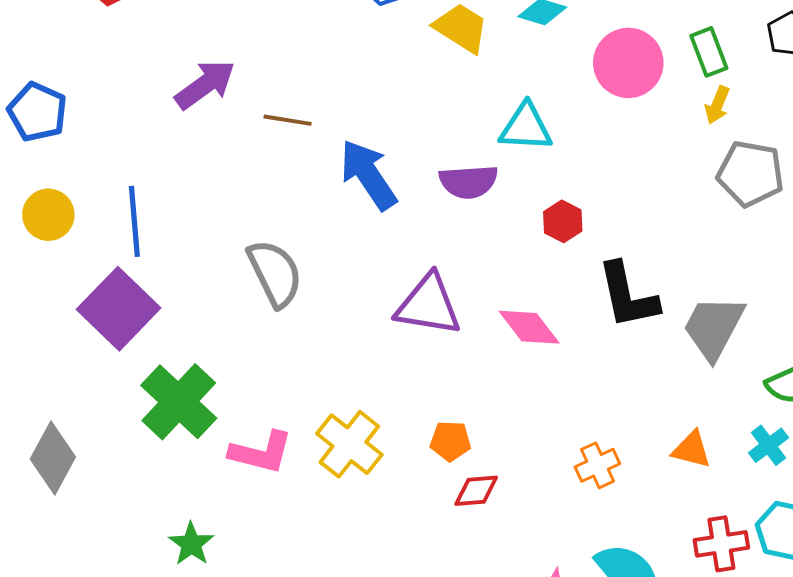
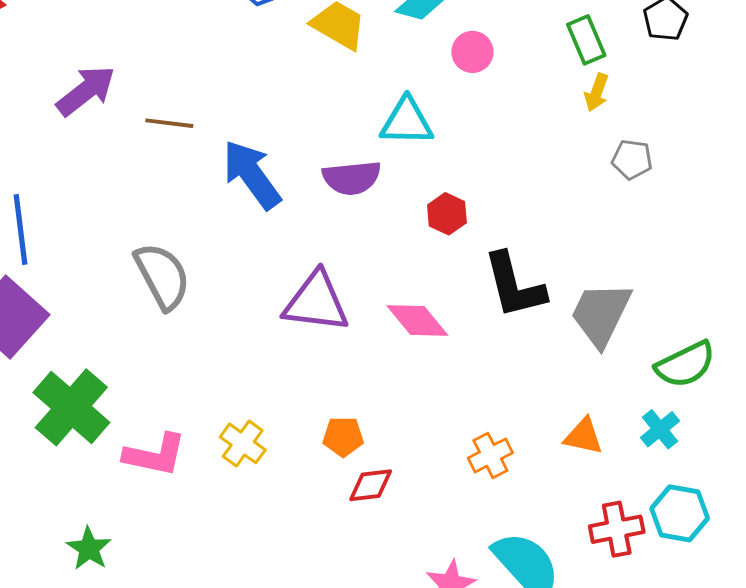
pink circle: (628, 63) -> (472, 52), moved, size x0.6
gray pentagon: (750, 174) -> (632, 159), size x0.6
yellow cross: (349, 444) -> (243, 443), size x0.7

